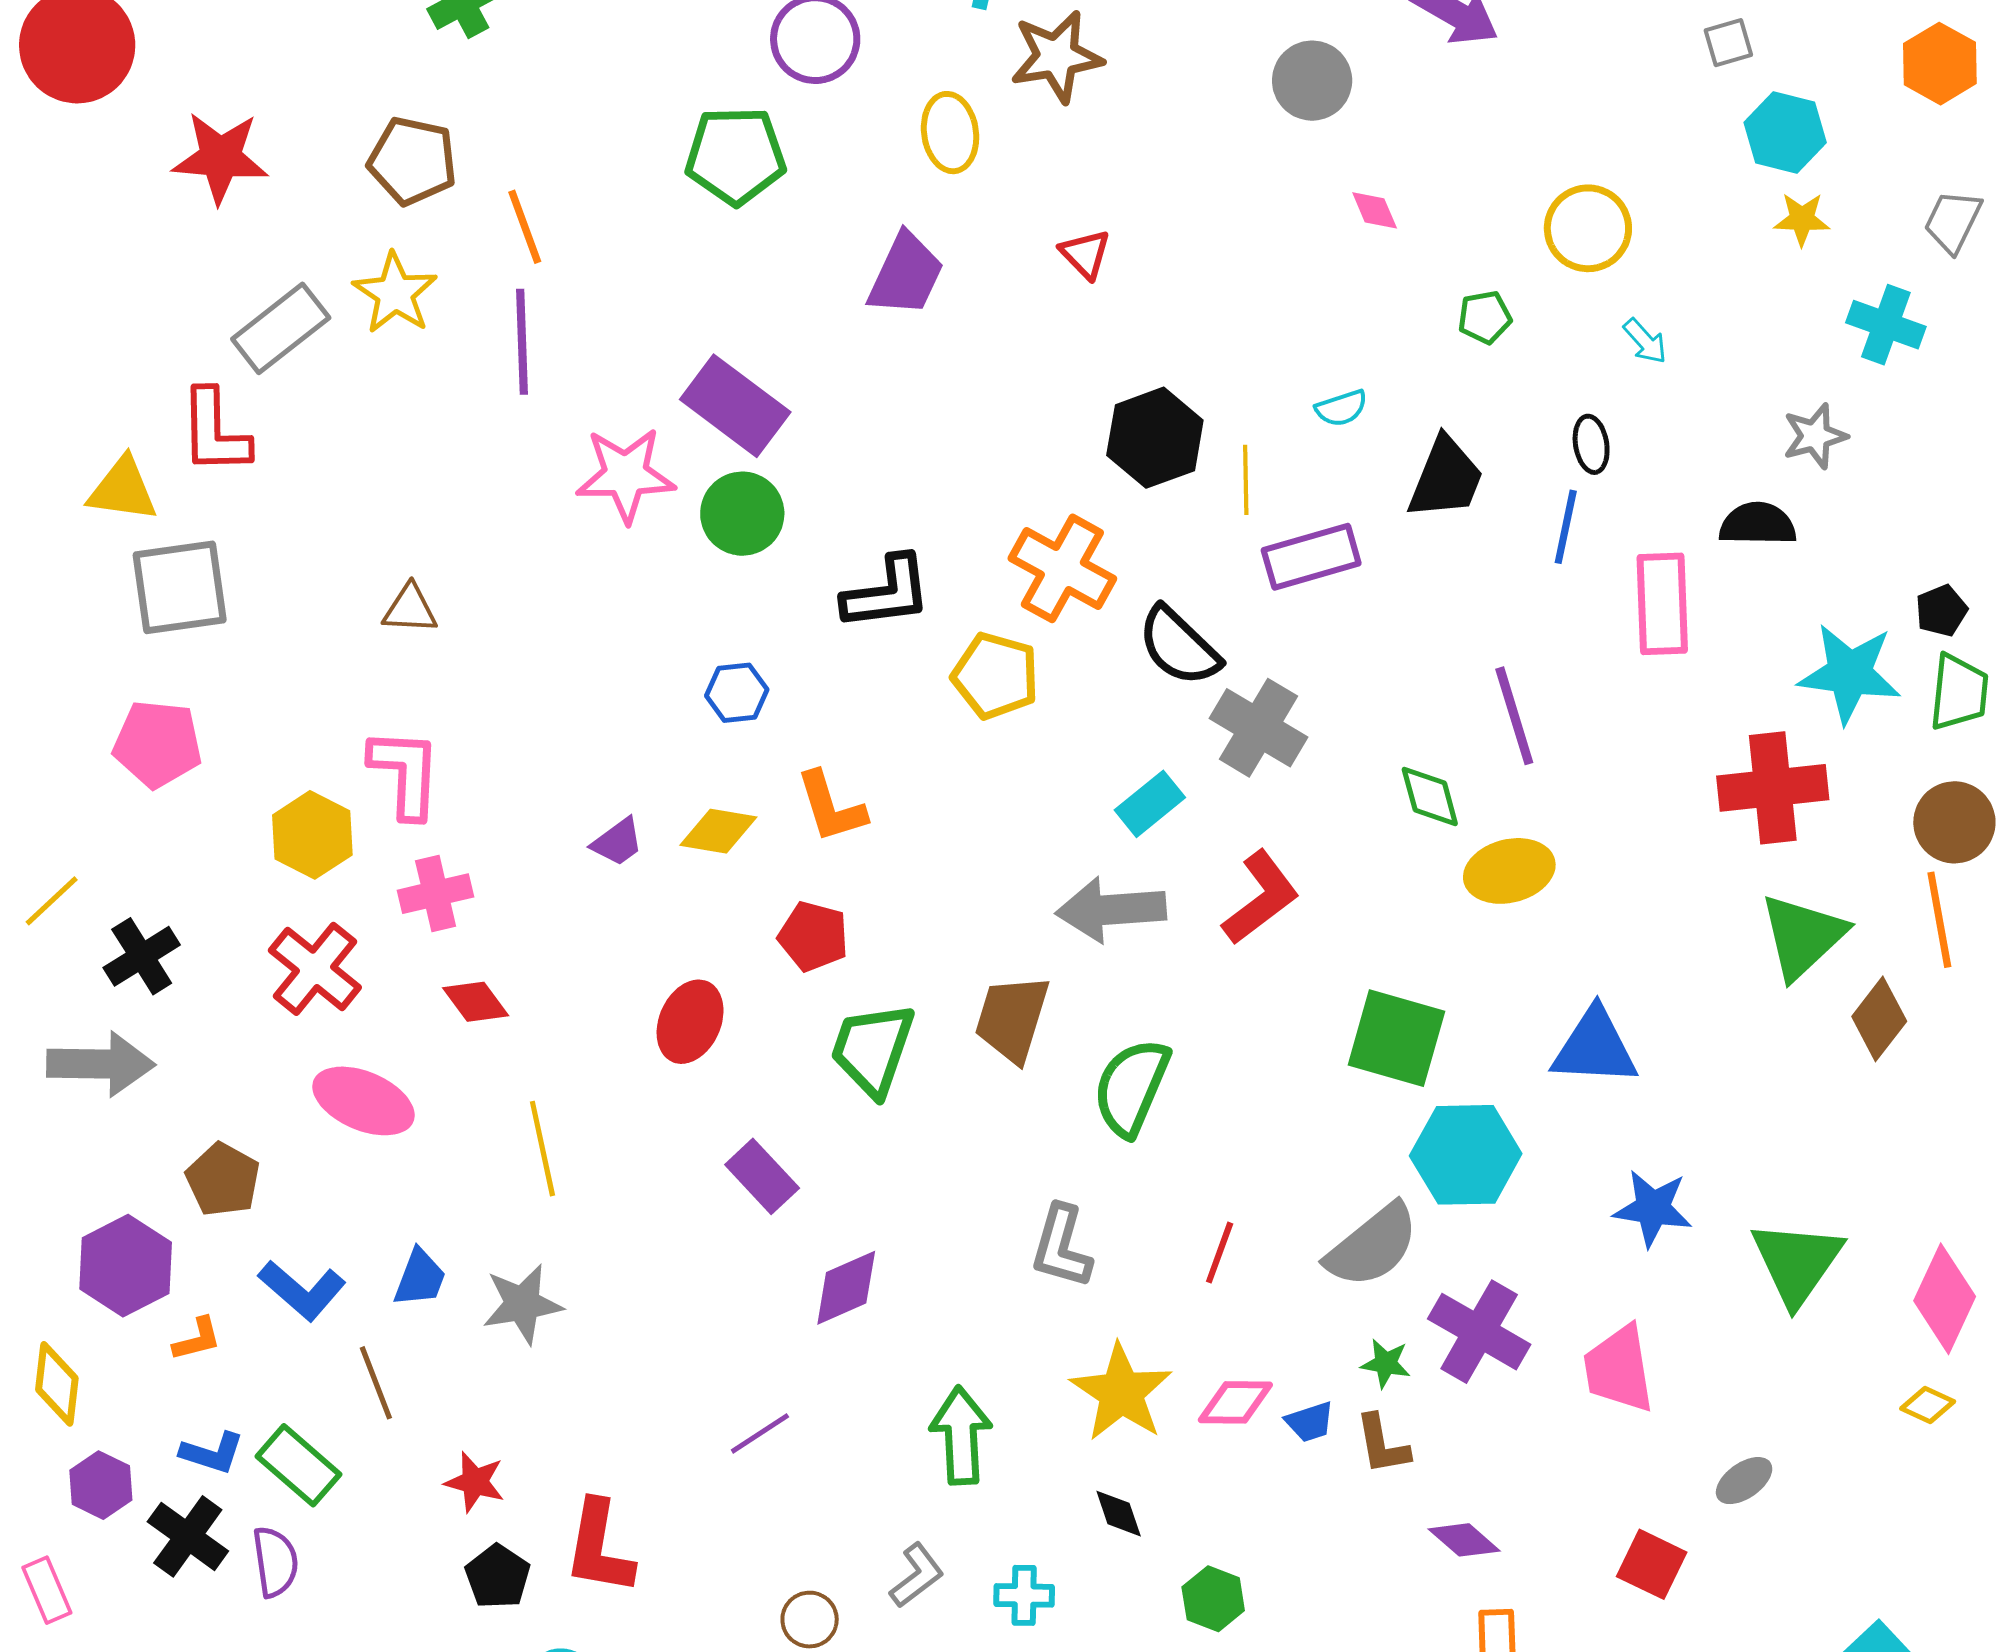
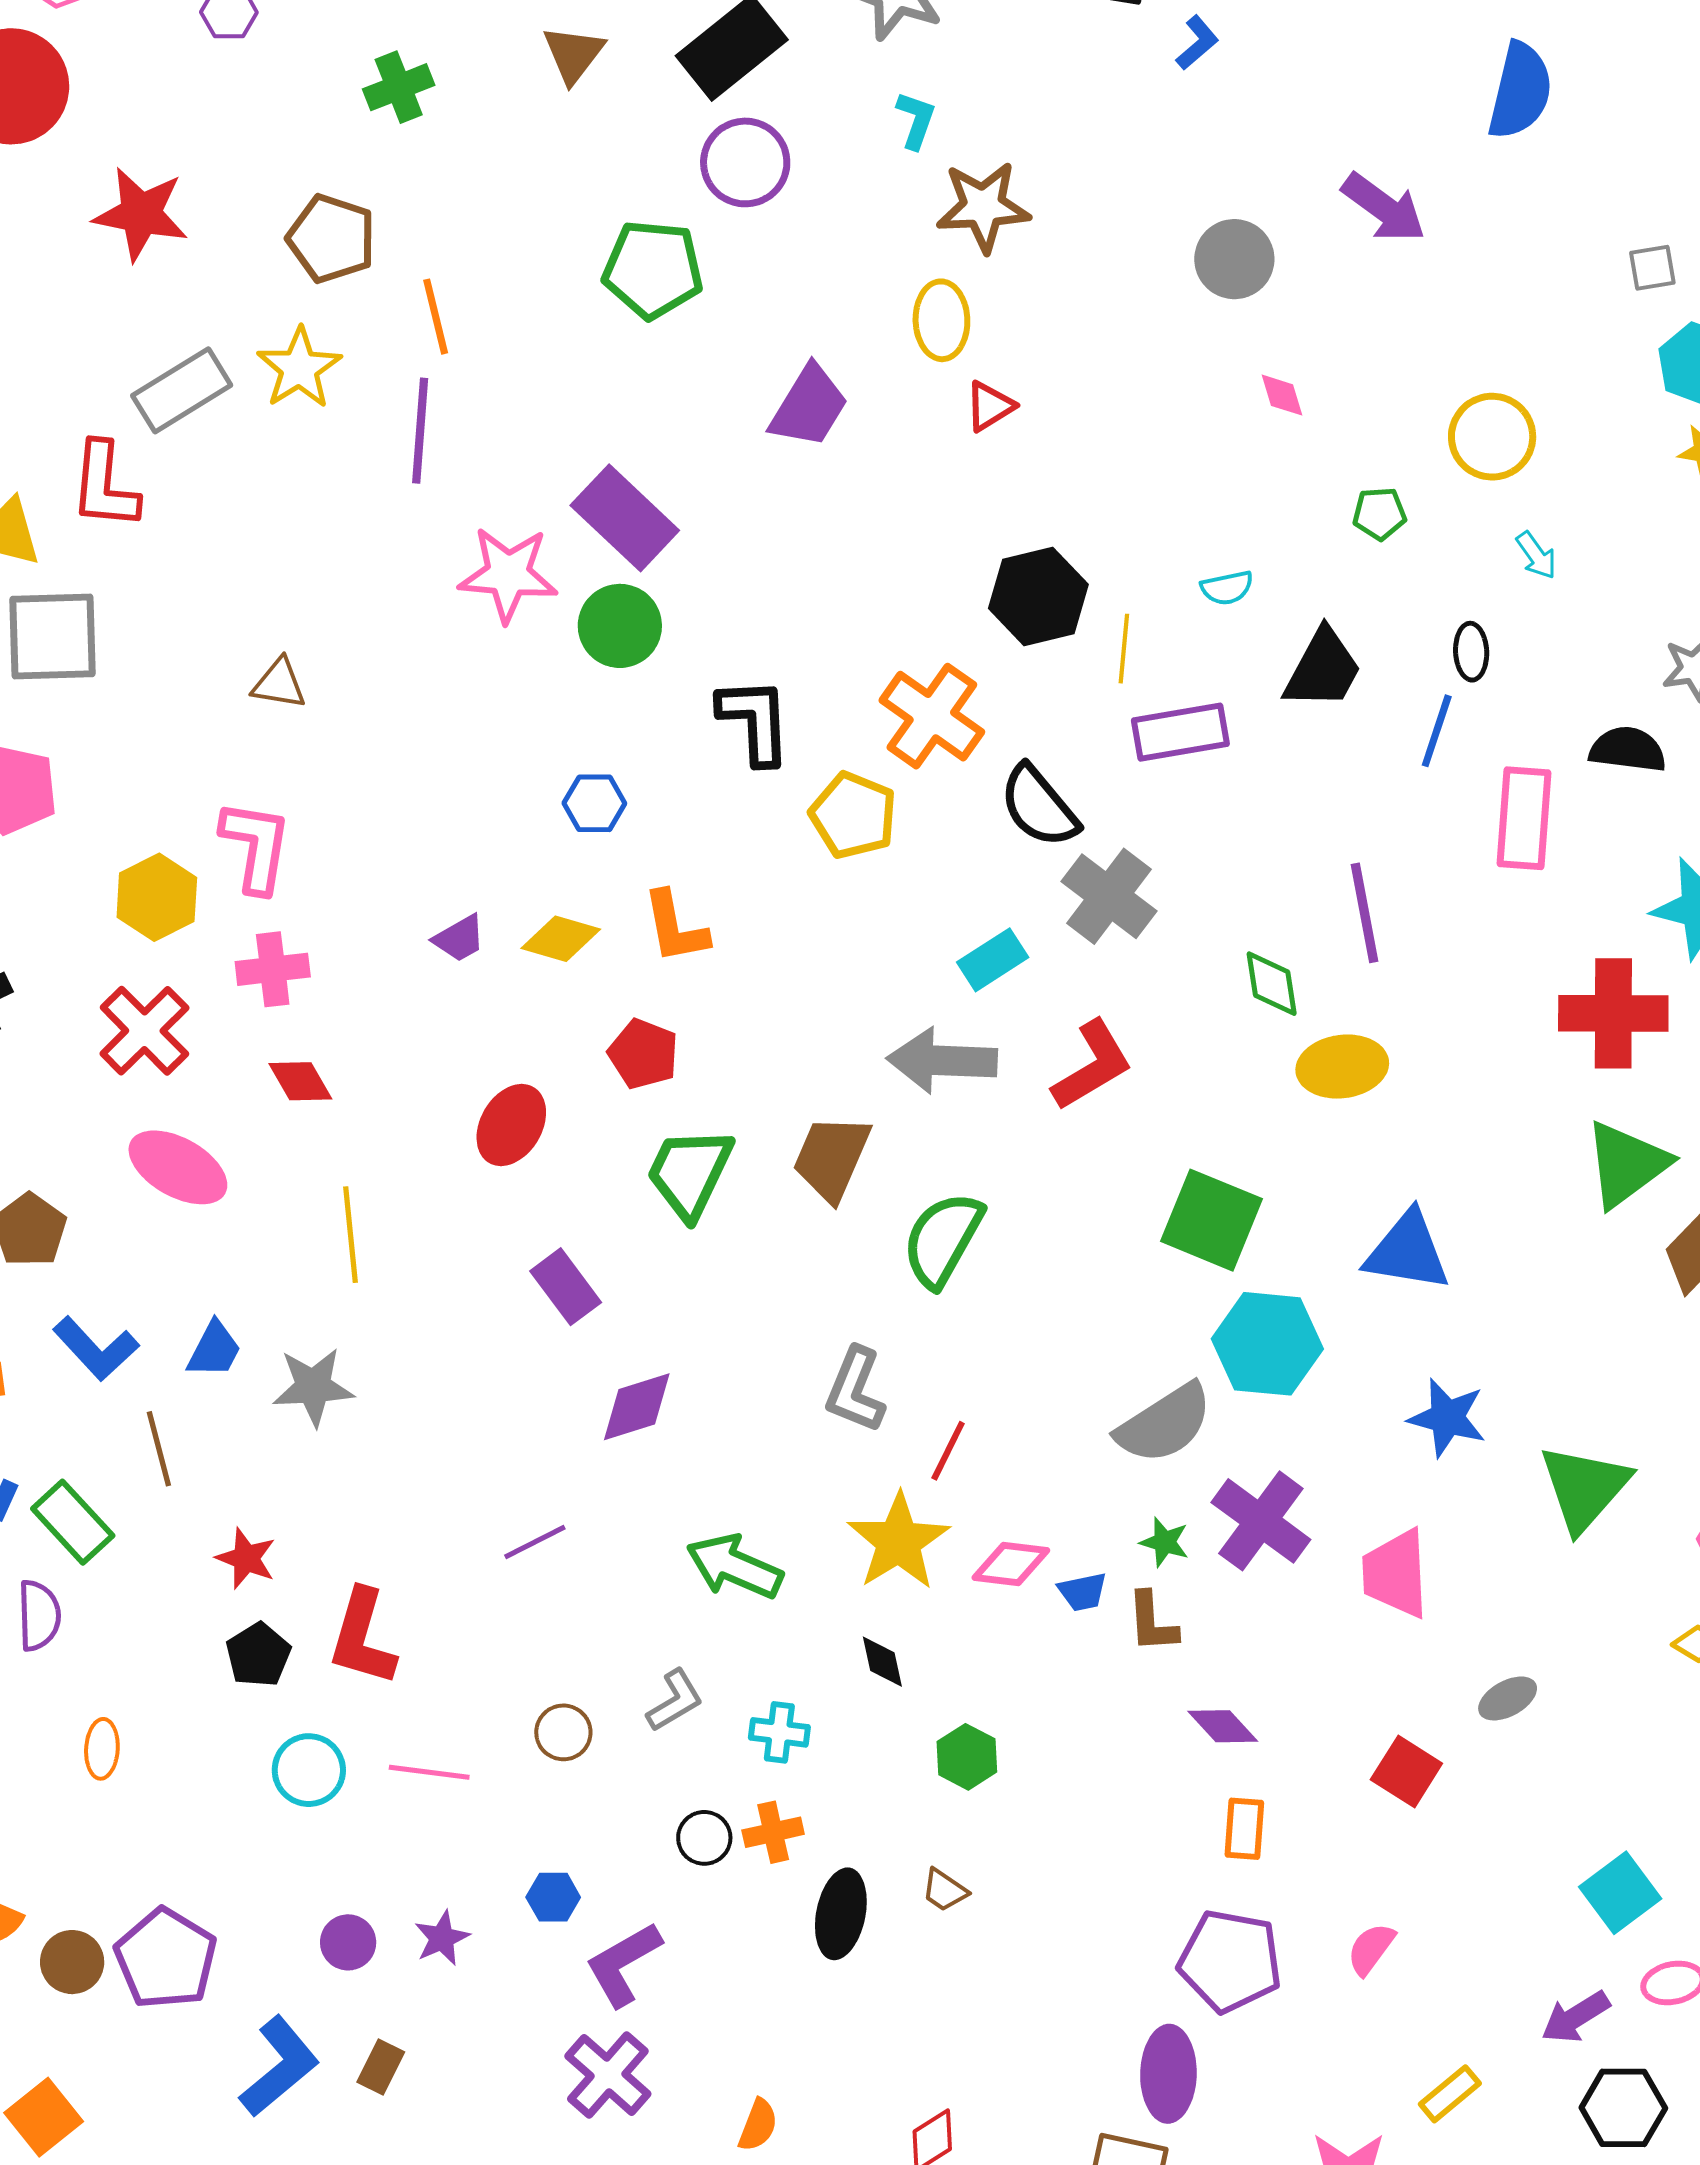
yellow ellipse: (950, 133) -> (941, 320), moved
red triangle: (1085, 254) -> (990, 406), turned 36
black L-shape: (887, 593) -> (755, 721), turned -92
red line: (1220, 1253) -> (948, 1451), moved
green arrow: (961, 1436) -> (734, 1567), turned -70

